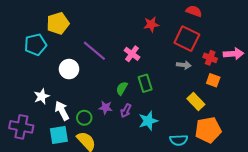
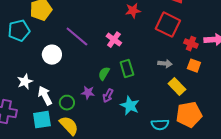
gray arrow: (184, 65) -> (165, 64), moved
cyan star: (148, 121) -> (130, 106), turned -30

